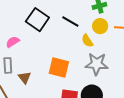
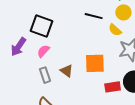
black square: (37, 20) -> (42, 26), moved
brown triangle: (24, 77) -> (67, 71), moved

